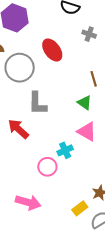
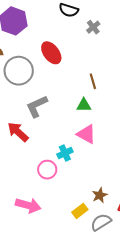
gray cross: (89, 34) -> (93, 27), moved, turned 32
gray L-shape: (37, 103) -> (37, 106), turned 65
green triangle: (84, 103) -> (84, 105), turned -35

